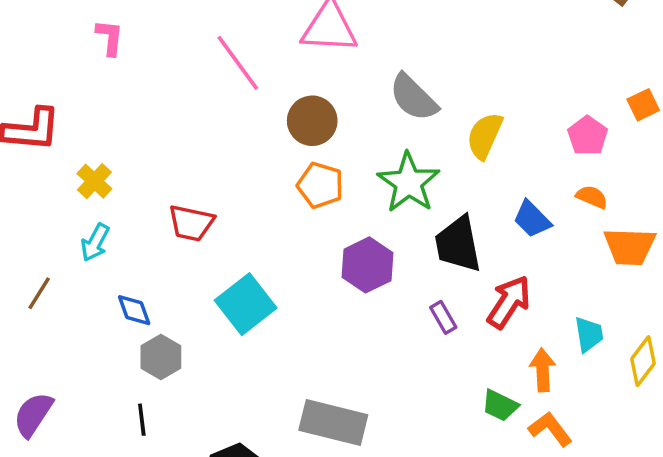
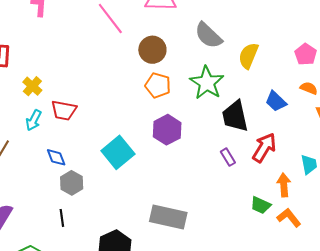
red trapezoid: (191, 223) -> (64, 110), moved
purple hexagon: (367, 265) -> (167, 130), moved

